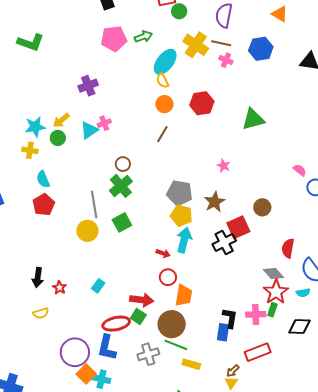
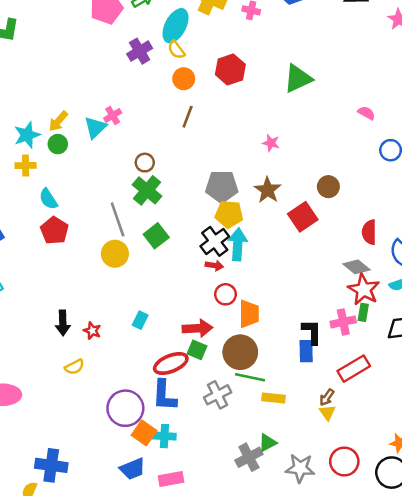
purple cross: (88, 86) -> (140, 51), moved
pink semicircle: (300, 170) -> (366, 113), moved
black cross: (224, 243) -> (215, 241), moved

